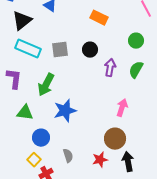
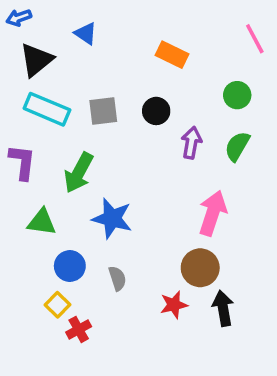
pink arrow: (122, 108) -> (213, 213), size x1.4
blue star: (65, 111) -> (112, 218), turned 30
gray semicircle: (68, 156) -> (117, 278), moved

